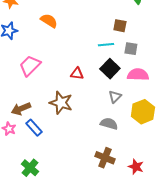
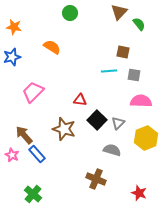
black square: (110, 69) -> (97, 120), moved
brown arrow: (21, 109) -> (24, 135), turned 72
brown cross: (105, 158) -> (96, 179), moved

